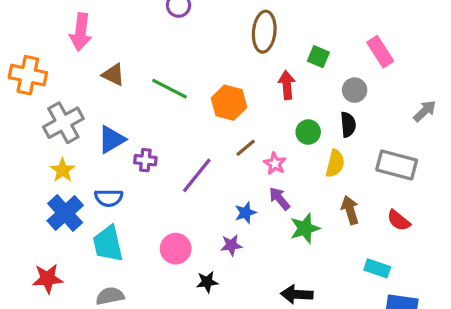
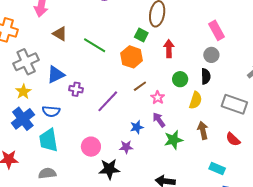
pink rectangle: (380, 52) -> (217, 30), moved
green square: (318, 57) -> (141, 35), moved
black star: (207, 282) -> (109, 169), size x1.5

